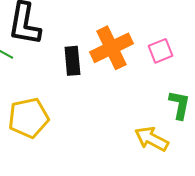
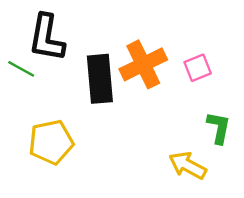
black rectangle: (72, 61) -> (100, 79), size x1.5

